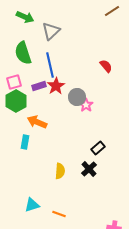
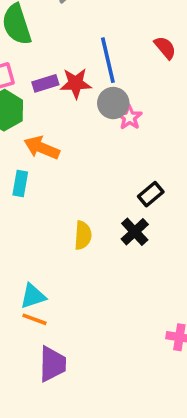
blue line: (50, 65) -> (108, 60), moved
red star: (56, 86) -> (76, 83), turned 30
orange line: (59, 214) -> (35, 319), moved

